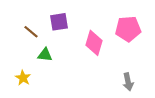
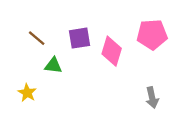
purple square: (59, 22) -> (80, 38), moved

